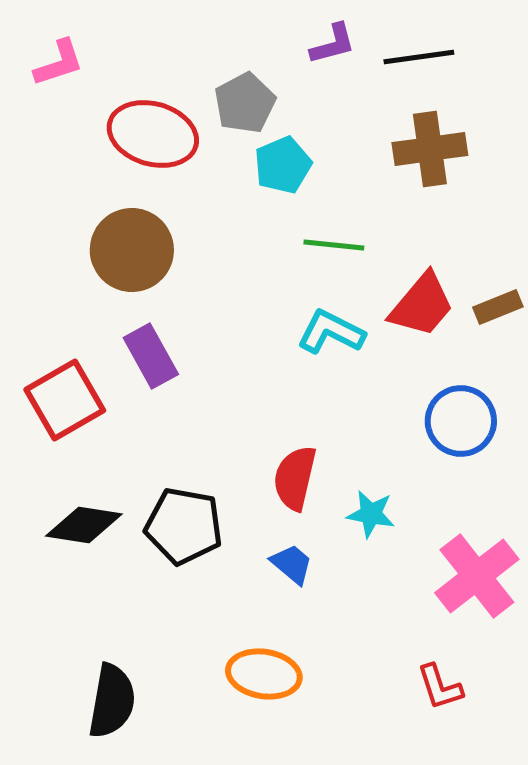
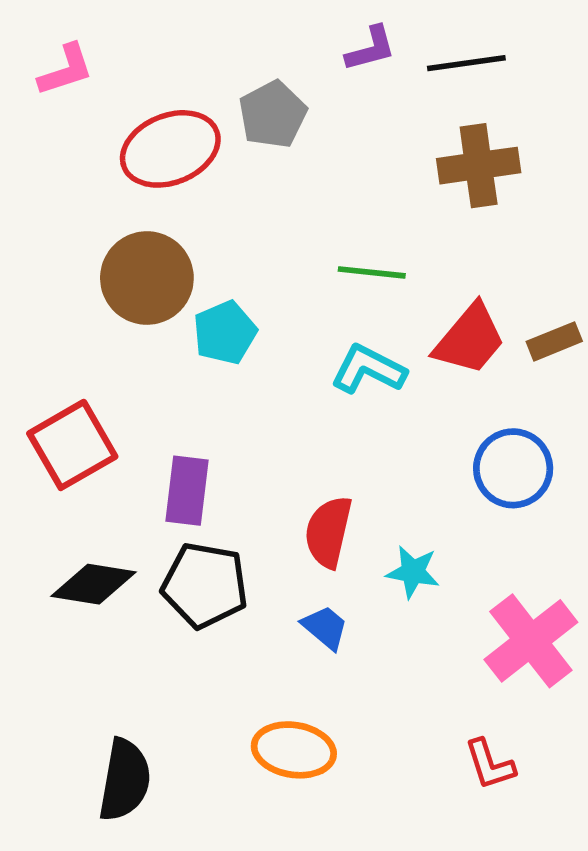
red ellipse: (153, 134) -> (170, 149), turned -38
cyan pentagon: (283, 165) -> (225, 333), moved
purple rectangle: (151, 356) -> (187, 491), moved, turned 36

